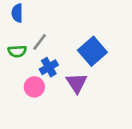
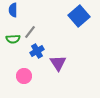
blue square: (92, 51) -> (79, 16), moved
pink circle: (34, 87) -> (24, 76), moved

